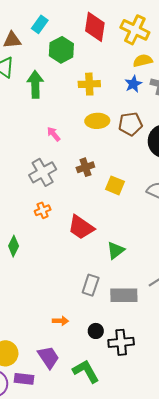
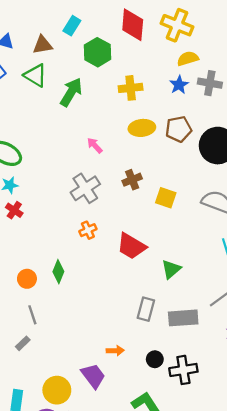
green arrow: (35, 84) -> (71, 92), turned 36
purple trapezoid: (48, 357) -> (93, 376), moved

